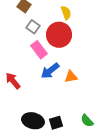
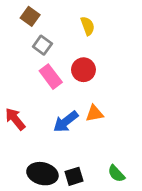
red circle: (59, 35) -> (83, 70), moved, size x0.7
blue arrow: (50, 71) -> (66, 122), moved

